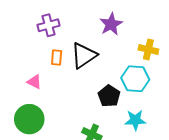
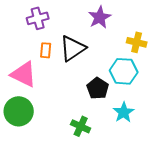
pink triangle: (34, 82) -> (24, 74), size x1.8
cyan star: (135, 120) -> (124, 112), turned -30

